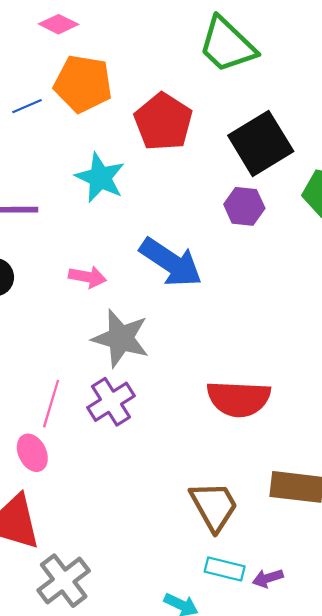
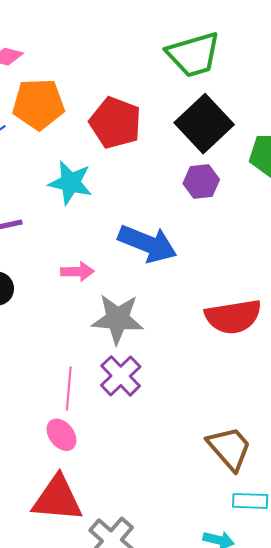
green trapezoid: (227, 45) -> (193, 54), moved, turned -48
red semicircle: (239, 399) -> (233, 317), moved

